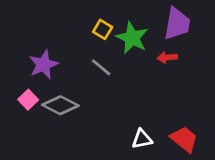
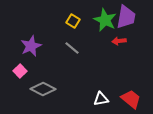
green star: (132, 38) -> (105, 20), moved
gray diamond: (60, 105) -> (43, 89), moved

